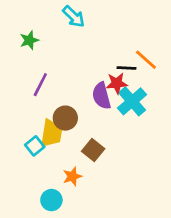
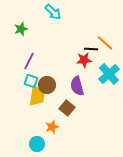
purple semicircle: (101, 96) -> (77, 86), moved
cyan cross: (132, 101) -> (109, 74), moved
cyan square: (35, 146) -> (31, 81), moved, turned -32

